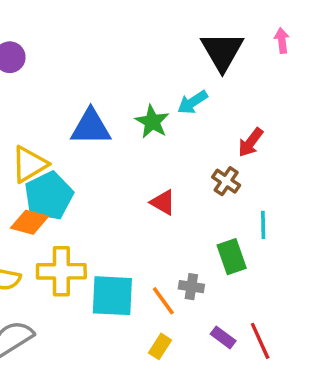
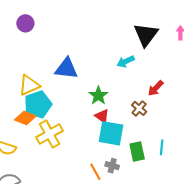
green star: (152, 122) -> (98, 96), moved
cyan line: (263, 225) -> (162, 147), moved
yellow cross: (61, 271) -> (49, 134), moved, turned -36
cyan square: (112, 296) -> (111, 133), moved

